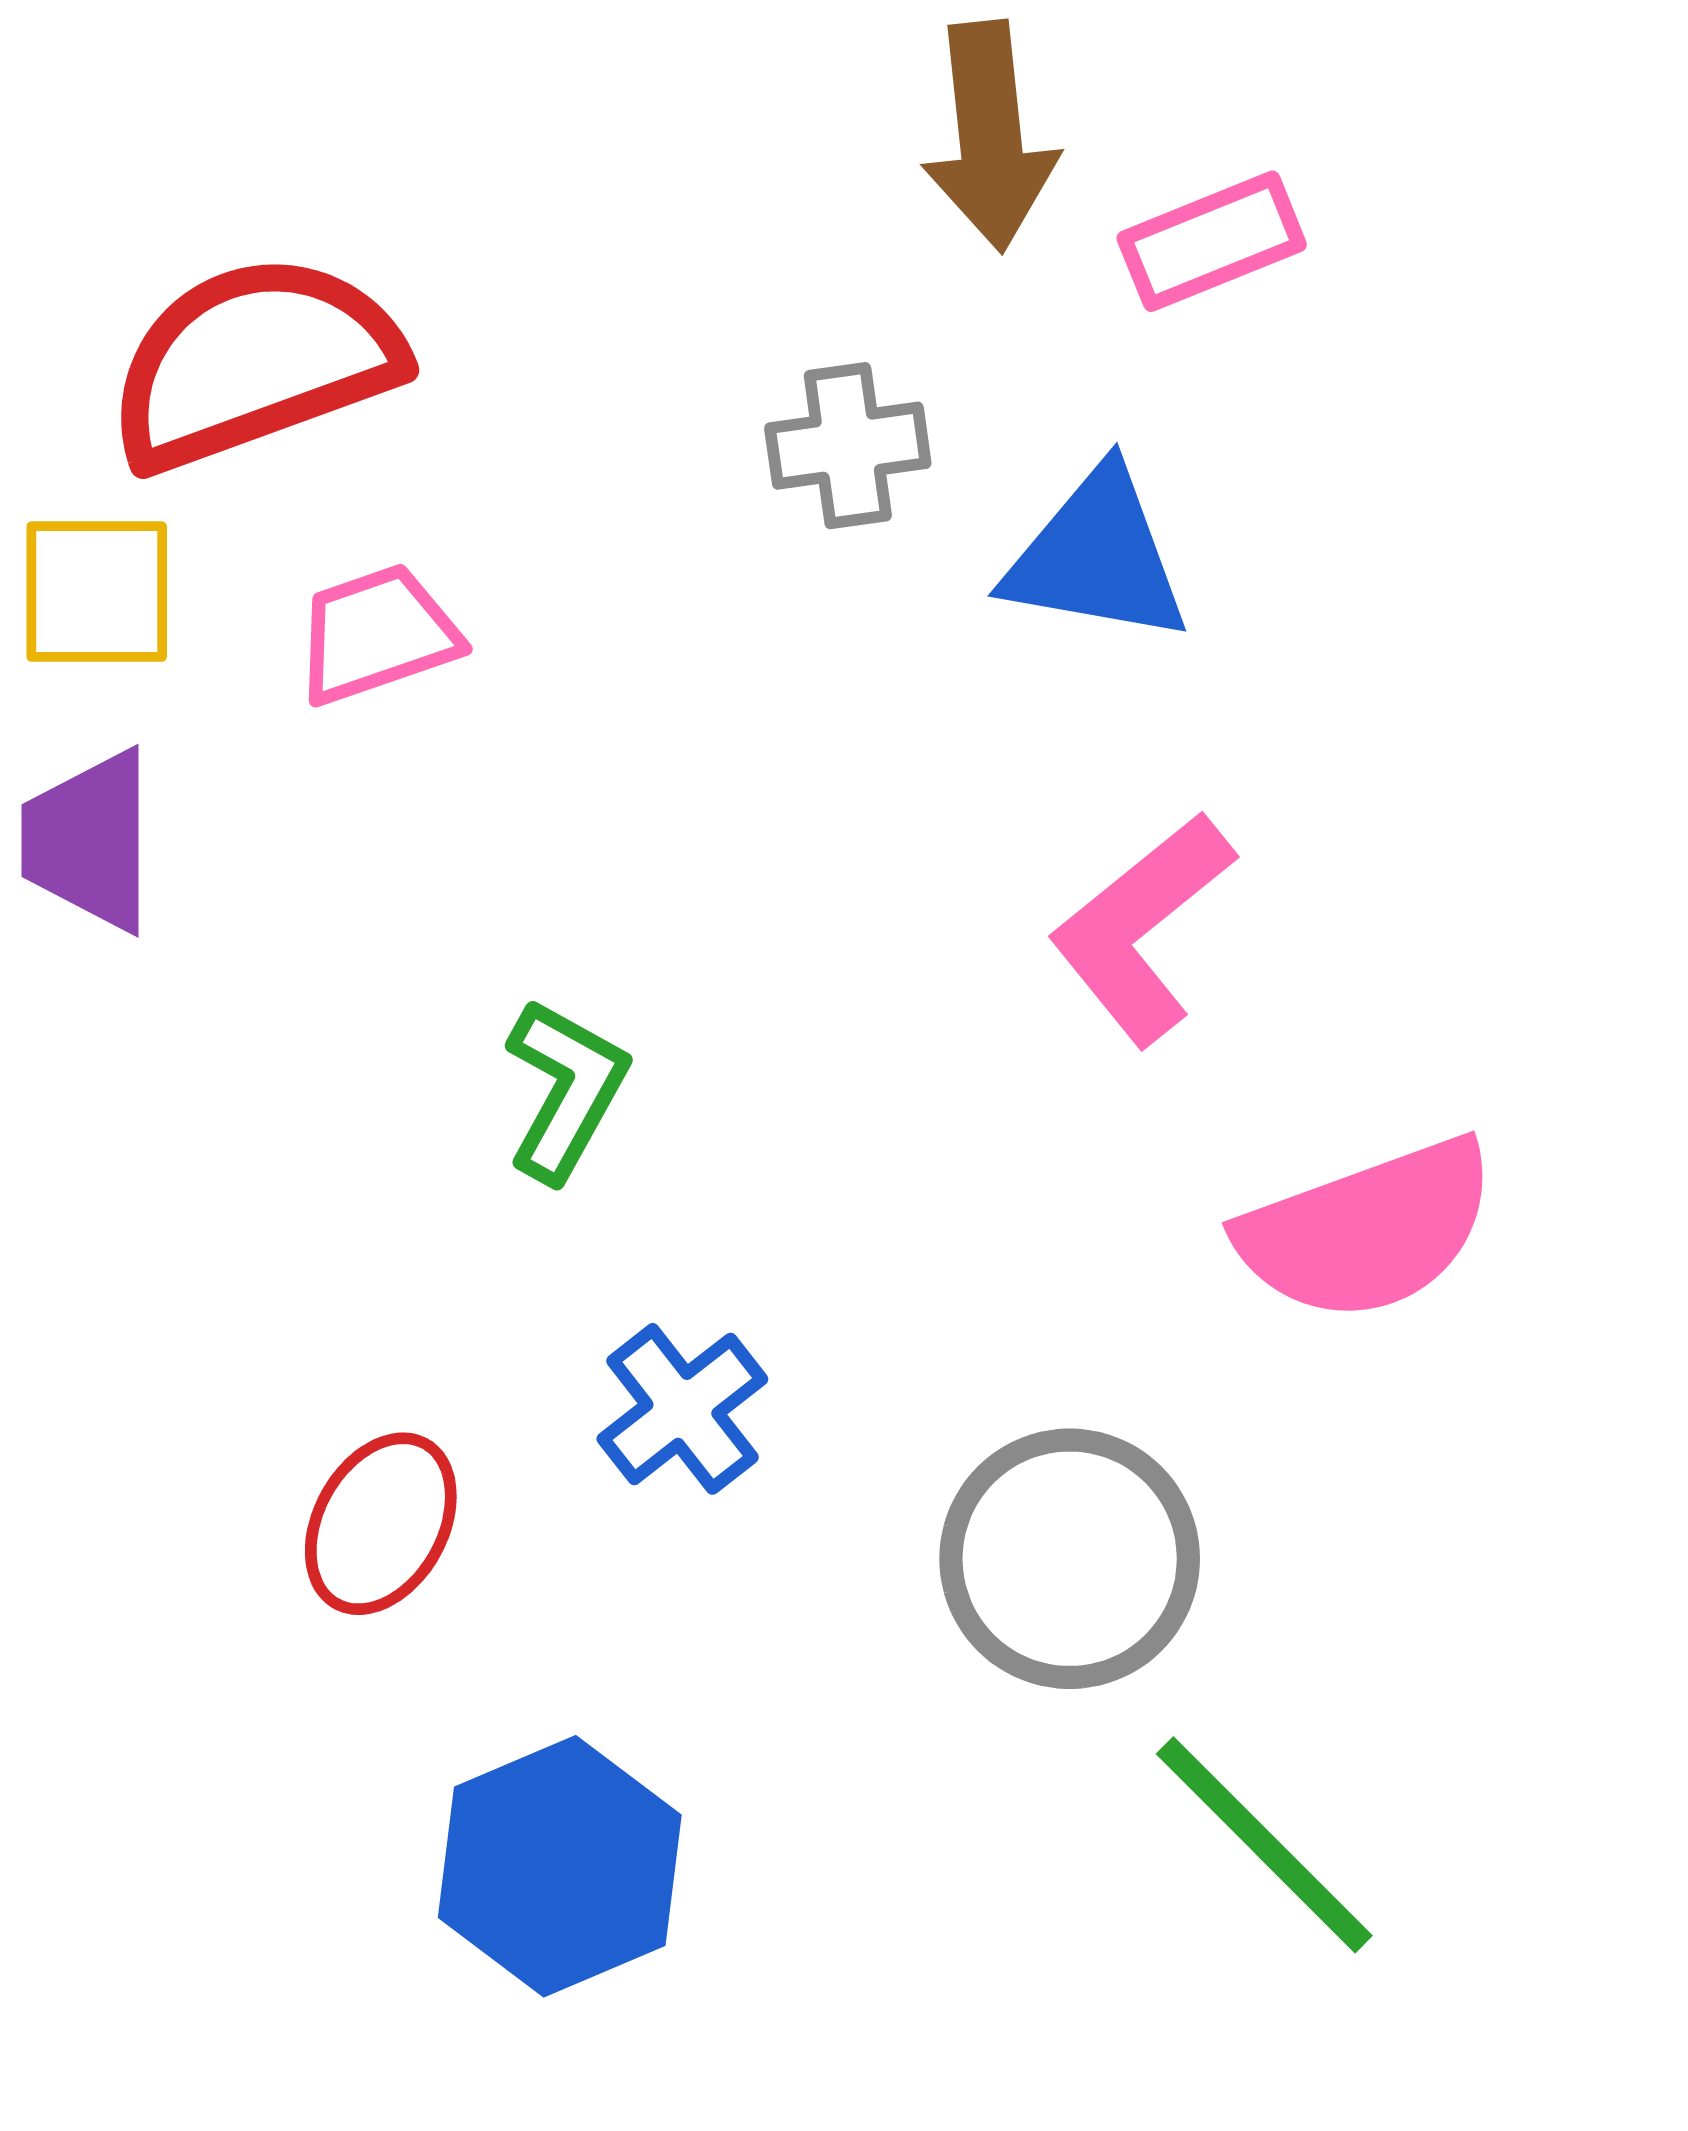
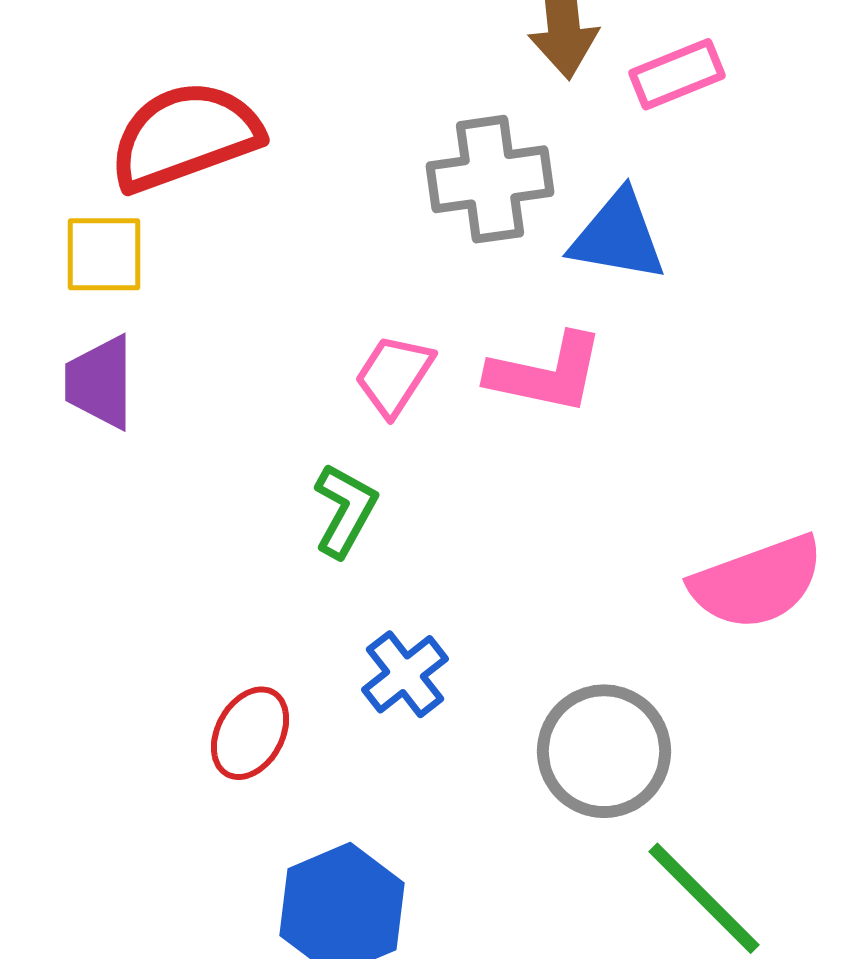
gray cross: (848, 446) -> (490, 179), size x1.5
pink trapezoid: (377, 634) -> (394, 375), moved, turned -38
pink L-shape: (1142, 928) -> (546, 373), moved, turned -129

